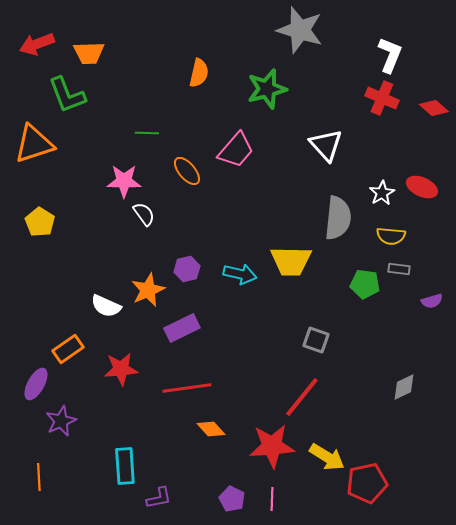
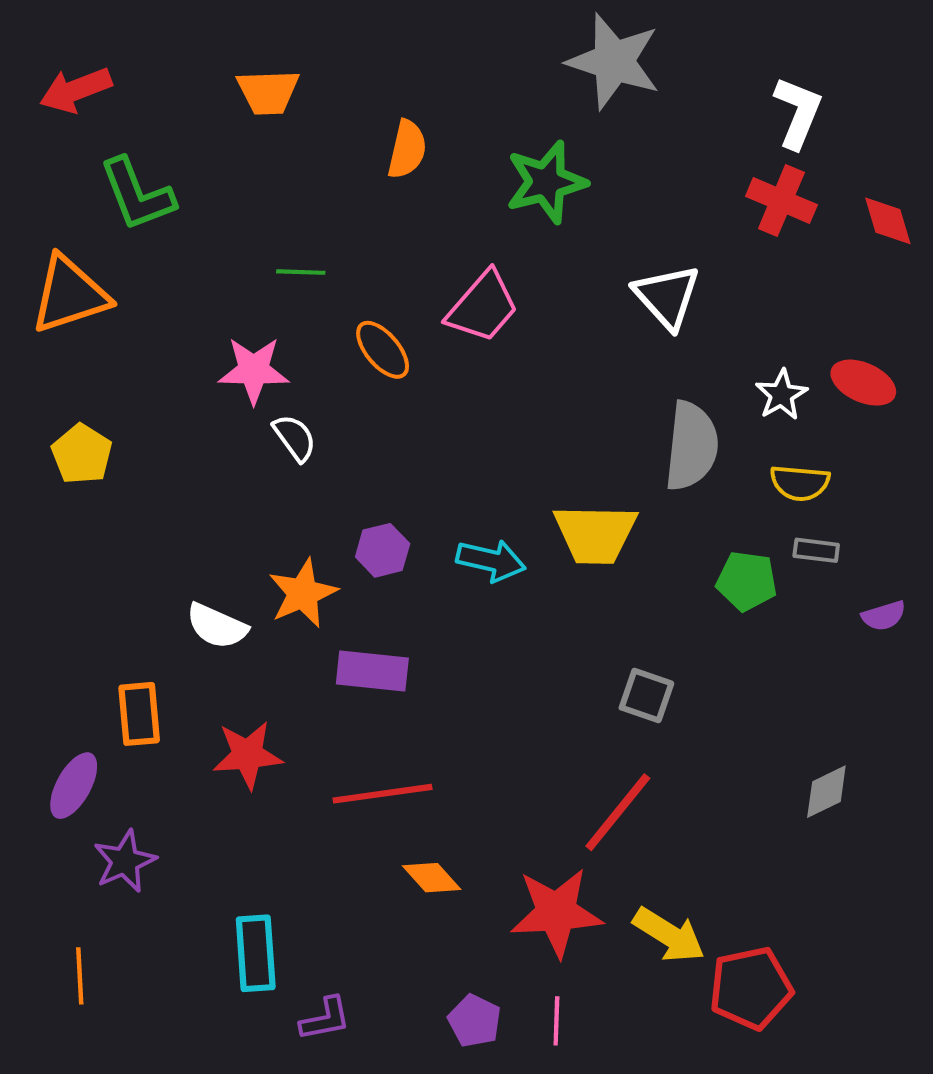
orange trapezoid: (89, 53) -> (268, 92), moved
red diamond: (434, 108) -> (888, 221), turned 32
purple rectangle: (182, 328) -> (372, 671), turned 32
orange rectangle: (68, 349) -> (139, 714), turned -60

